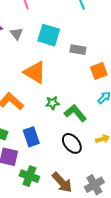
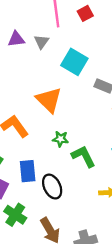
gray triangle: (16, 34) -> (41, 42), moved
black ellipse: (72, 143) -> (52, 187), moved

